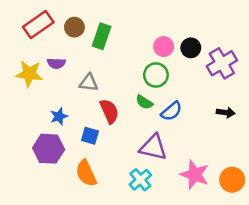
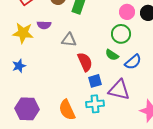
blue star: (59, 116) -> (19, 66), moved
blue square: (90, 136) -> (95, 81), moved, turned -32
purple hexagon: (49, 149) -> (27, 109), moved
cyan cross: (140, 180) -> (95, 104), moved, turned 36

